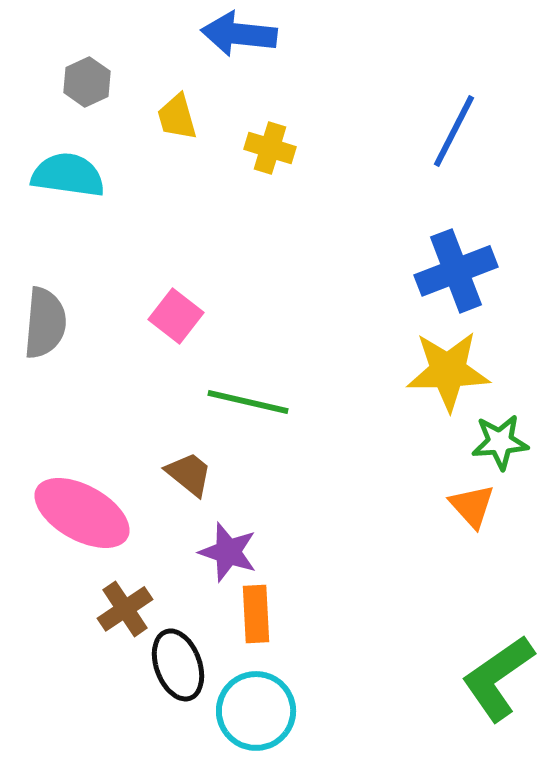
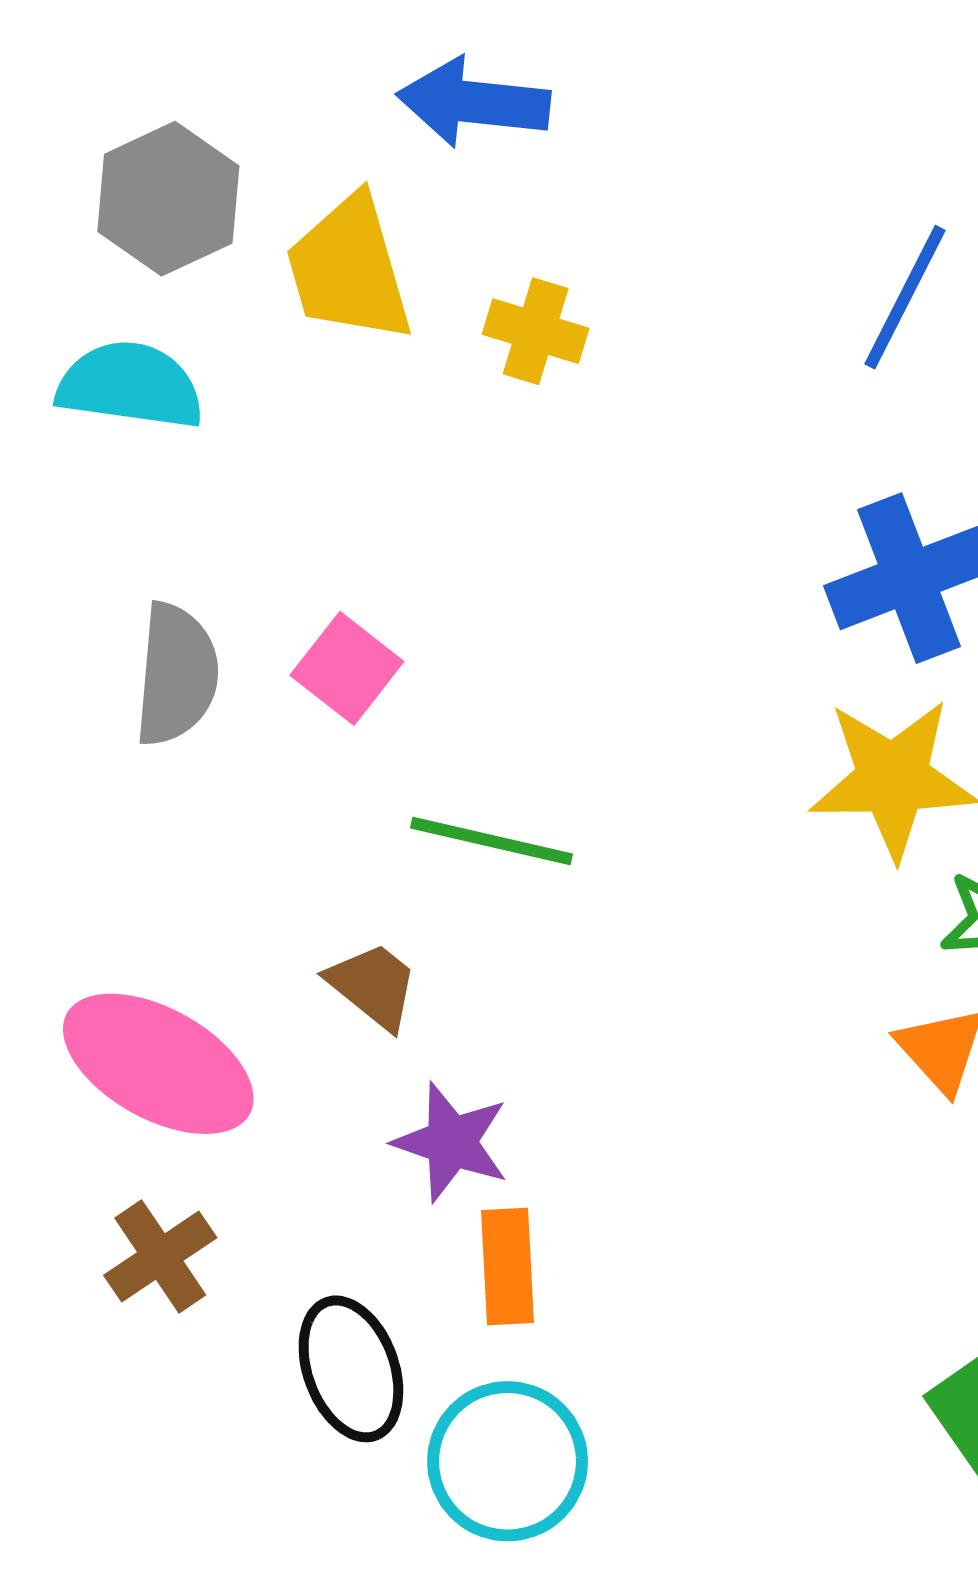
gray hexagon: (87, 82) -> (168, 199), size x1.5
yellow trapezoid: (177, 117) -> (349, 269), size x1.6
gray semicircle: (45, 323) -> (176, 674), moved
brown cross: (125, 609) -> (160, 1257), moved

